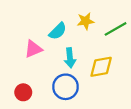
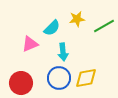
yellow diamond: (101, 67) -> (86, 78), moved
red circle: (23, 92) -> (21, 83), size x1.5

